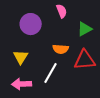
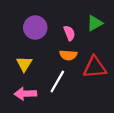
pink semicircle: (62, 11) -> (69, 33), moved
green triangle: (85, 29) -> (95, 23), moved

